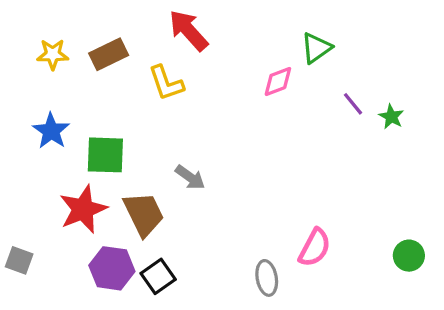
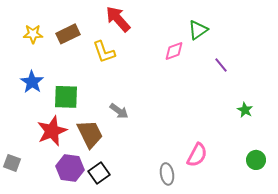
green star: (391, 117) -> (245, 110), moved

